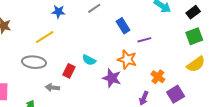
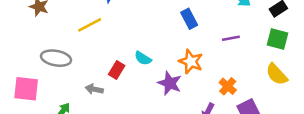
green square: (194, 36) -> (278, 39), turned 30
purple line: (144, 40) -> (231, 38), moved
gray ellipse: (34, 62) -> (56, 58), moved
yellow semicircle: (196, 64) -> (277, 74), turned 78

